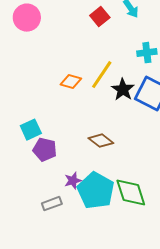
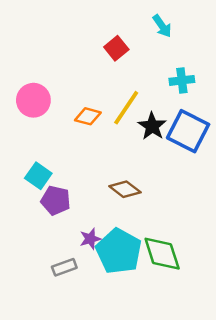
red square: (100, 17) -> (116, 48), moved
pink circle: (27, 18) -> (33, 100), moved
cyan square: (31, 130) -> (38, 176), turned -30

